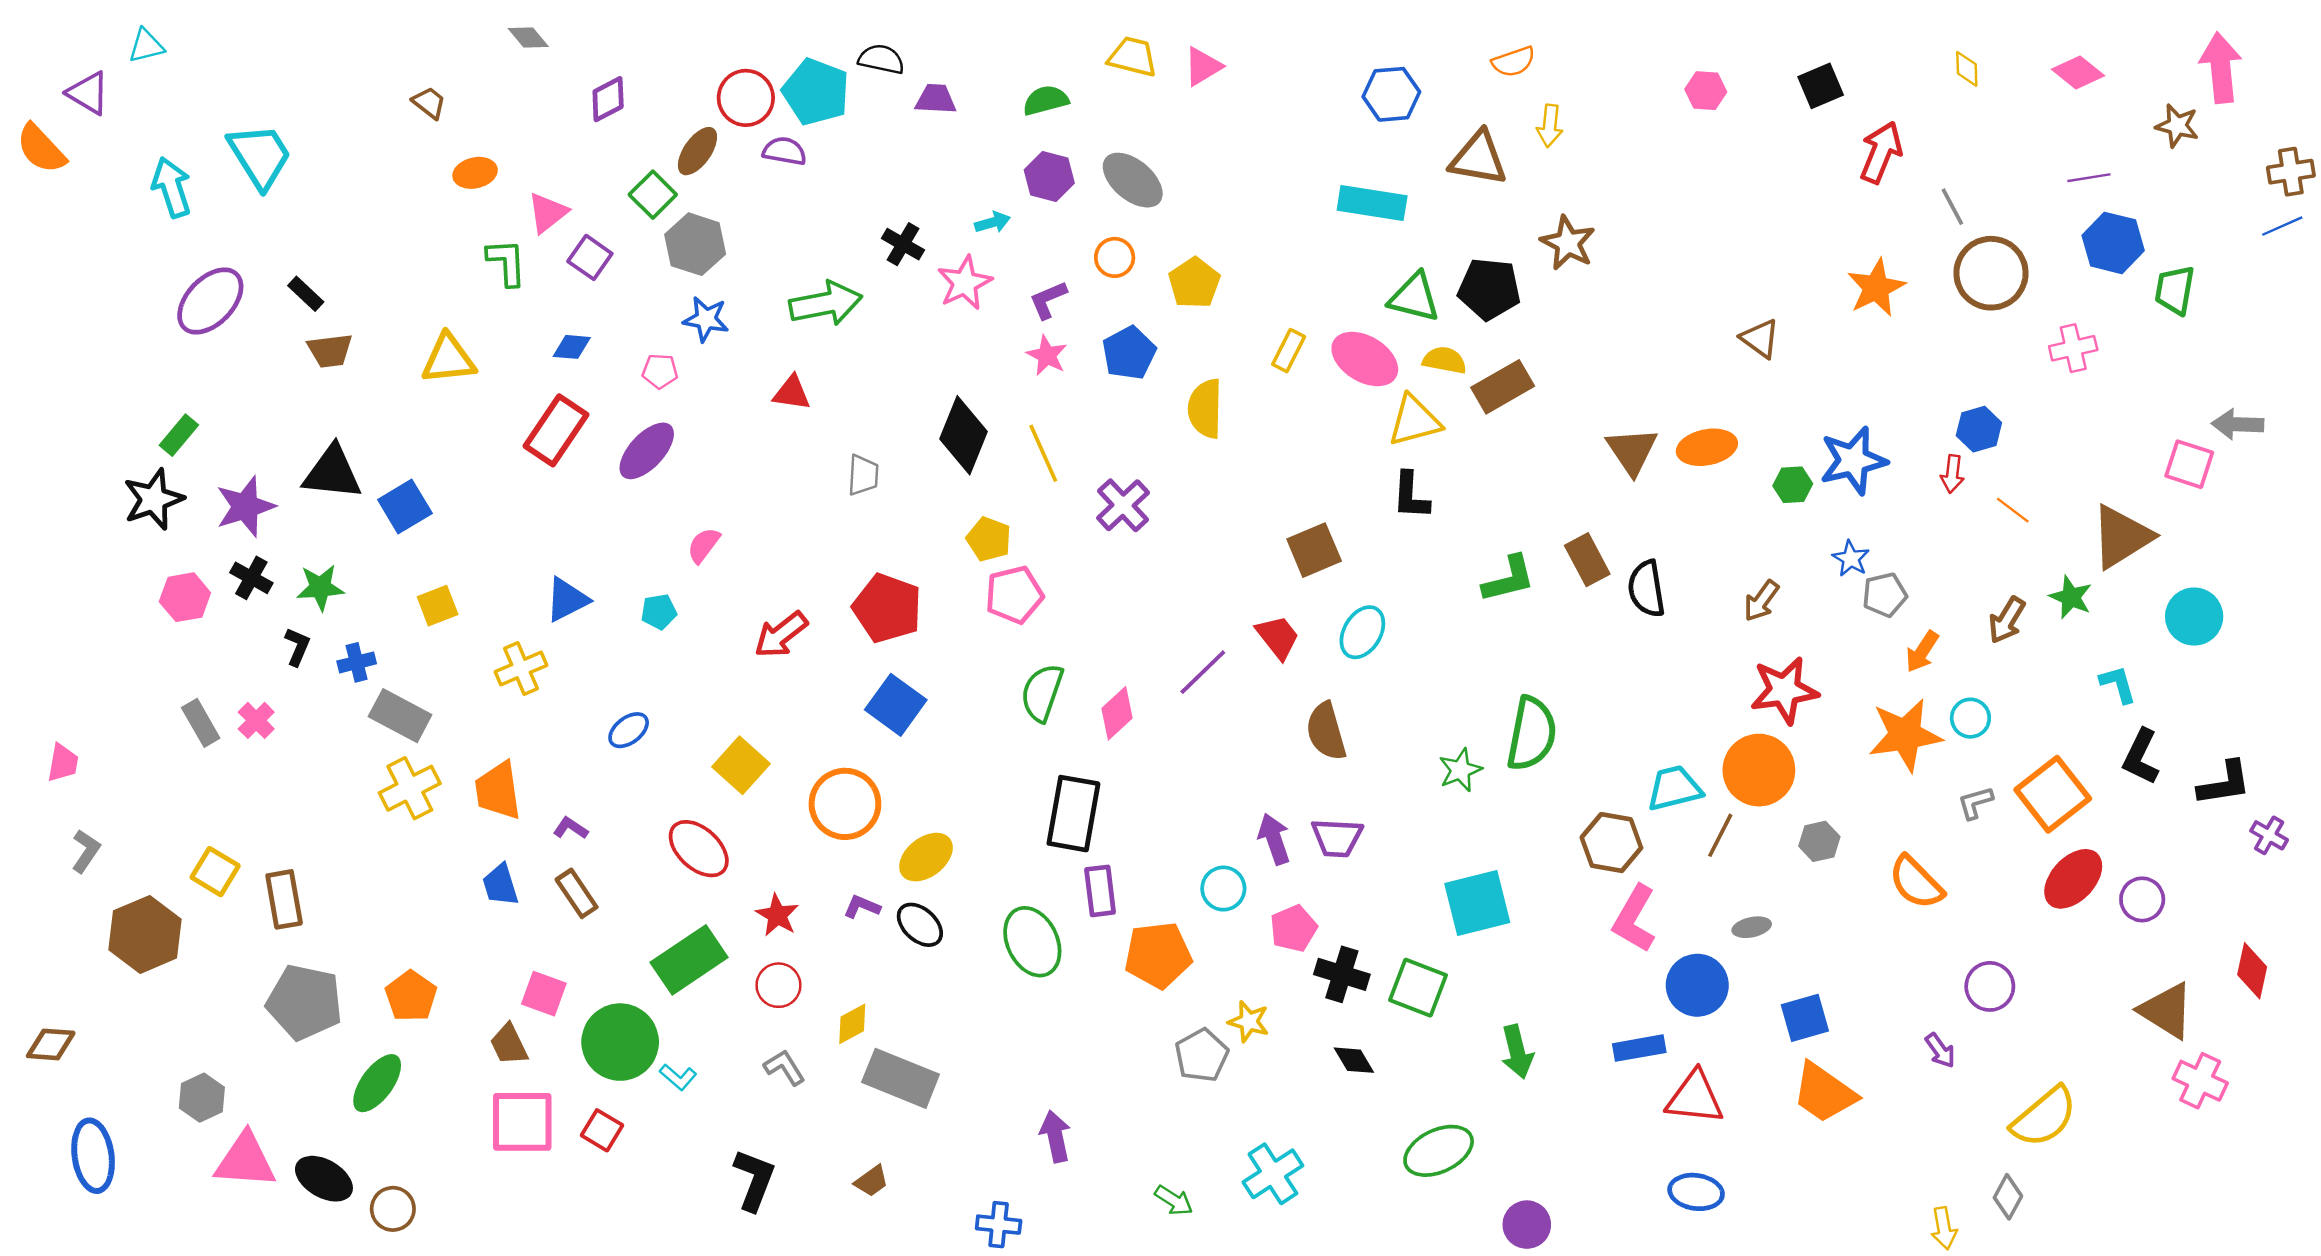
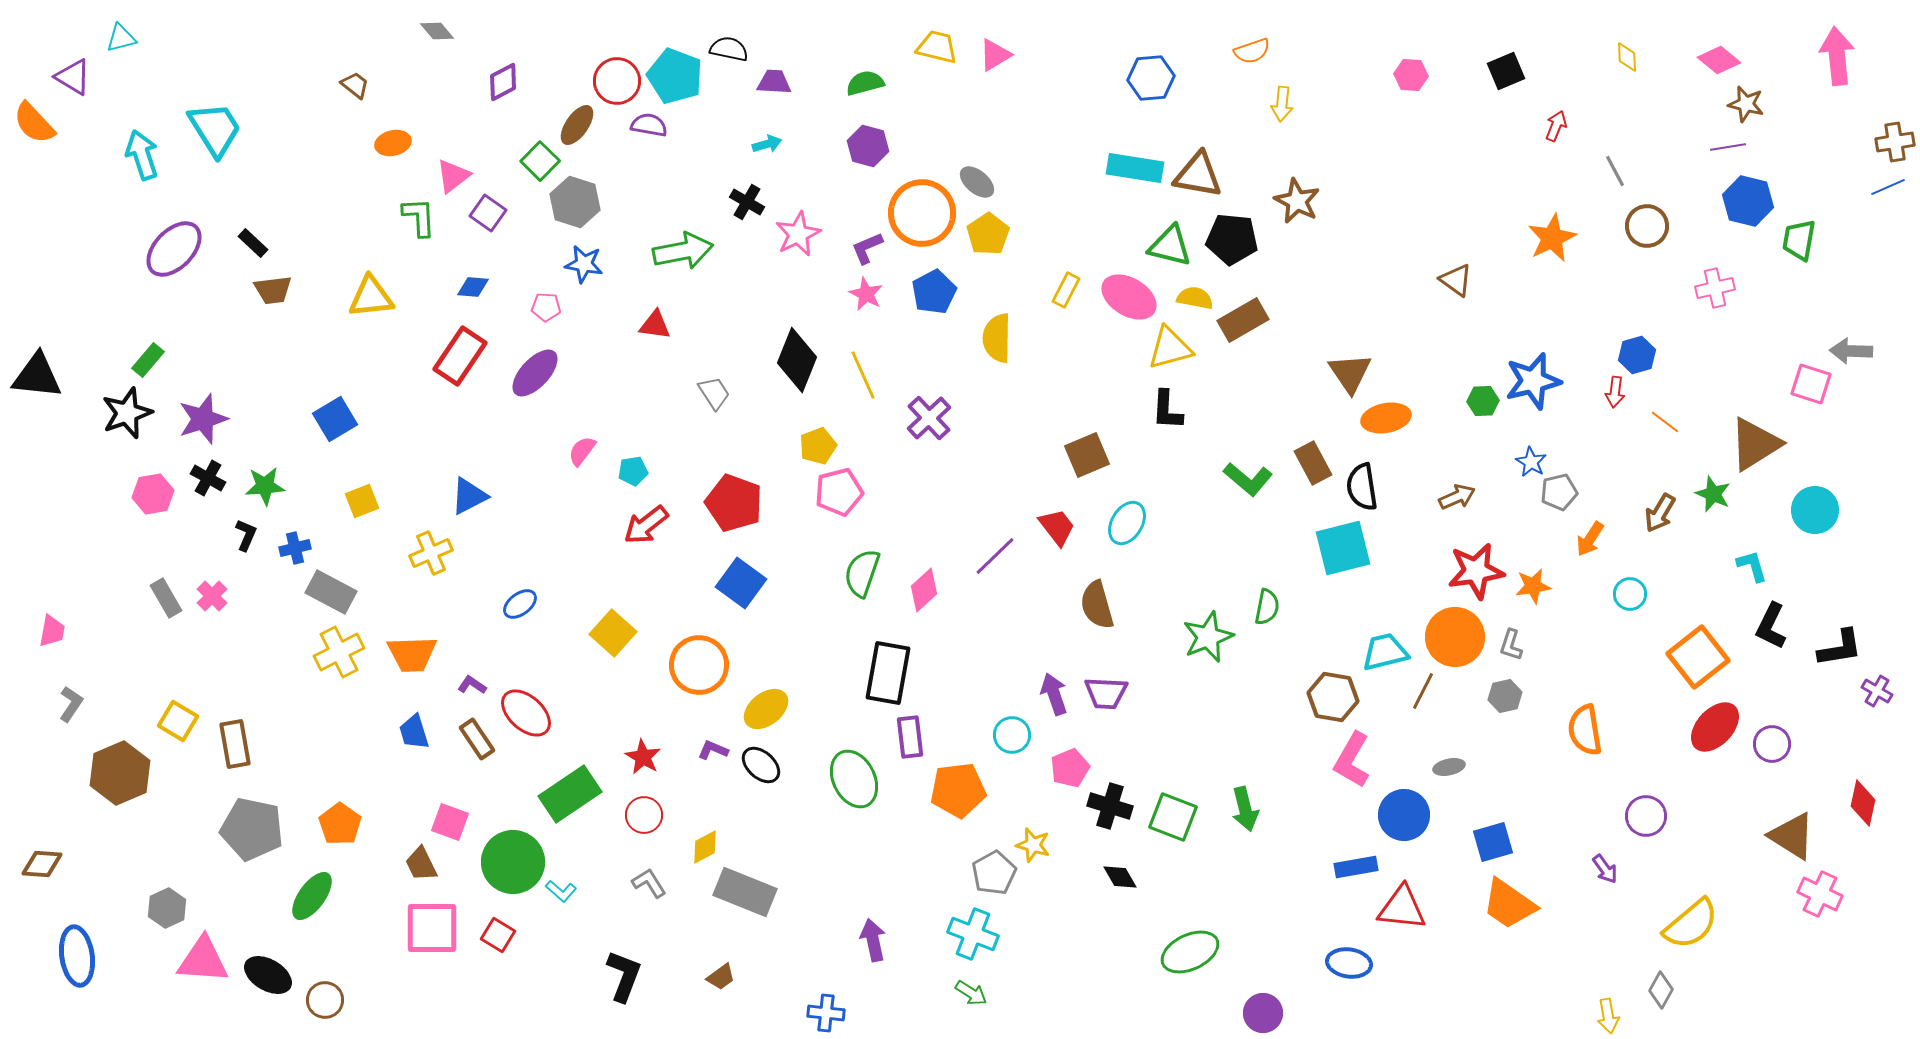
brown star: (2177, 126) -> (1746, 104), moved
red arrow: (1881, 152) -> (1556, 126), size x0.6
brown triangle: (1478, 158) -> (1198, 175), moved
gray ellipse: (1133, 180) -> (977, 182), moved, size x0.7
cyan arrow: (992, 222) -> (767, 144), moved
orange circle: (1115, 257) -> (922, 213), size x2.0
brown circle: (1991, 273) -> (1647, 226), size x0.7
orange ellipse: (1707, 447) -> (1386, 418), moved
black triangle: (332, 473) -> (37, 376), moved
gray trapezoid: (863, 475) -> (714, 393), turned -36
yellow pentagon: (989, 539) -> (818, 446), turned 30
green L-shape: (1509, 579) -> (1248, 479), turned 54
brown arrow: (1761, 601) -> (1457, 497), turned -150
cyan pentagon: (659, 612) -> (633, 471), moved
green semicircle: (1532, 734) -> (1267, 607), size x0.6
orange star: (1905, 735) -> (1533, 586), moved, size x0.6
green star: (1460, 770) -> (1208, 637), size x1.4
orange trapezoid: (498, 791) -> (412, 654), turned -84
gray L-shape: (1975, 803) -> (1511, 645), moved, turned -56
red ellipse: (699, 849) -> (526, 713), moved
orange semicircle: (1916, 882) -> (1585, 730), turned 36
cyan square: (1477, 903) -> (1343, 548), moved
green arrow: (1517, 1052) -> (1245, 809), moved
cyan cross: (1273, 1174) -> (973, 934), moved, turned -36
blue ellipse: (1696, 1192) -> (1349, 963), moved

